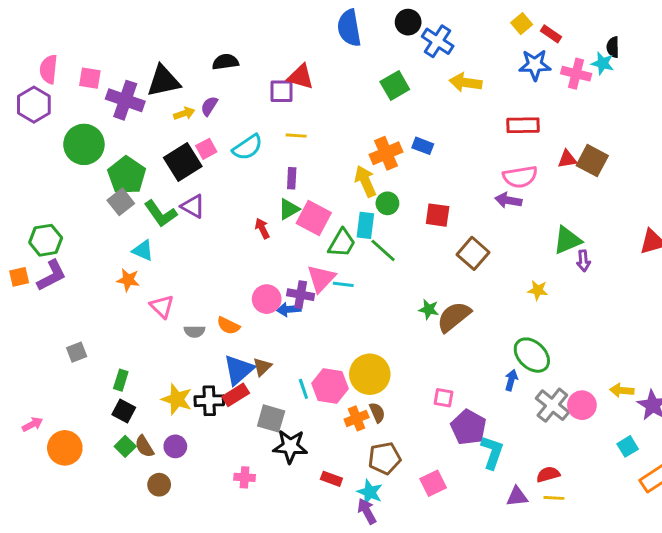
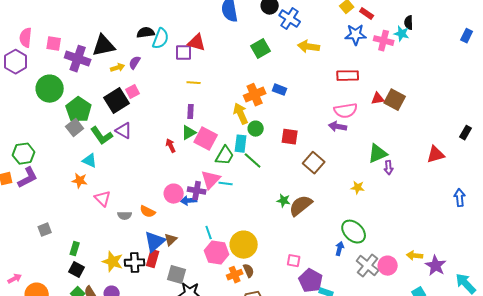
cyan semicircle: (248, 147) -> (161, 39), moved, turned -35
cyan line: (303, 389) -> (209, 233), moved
red rectangle: (236, 395) -> (153, 259), turned -42

